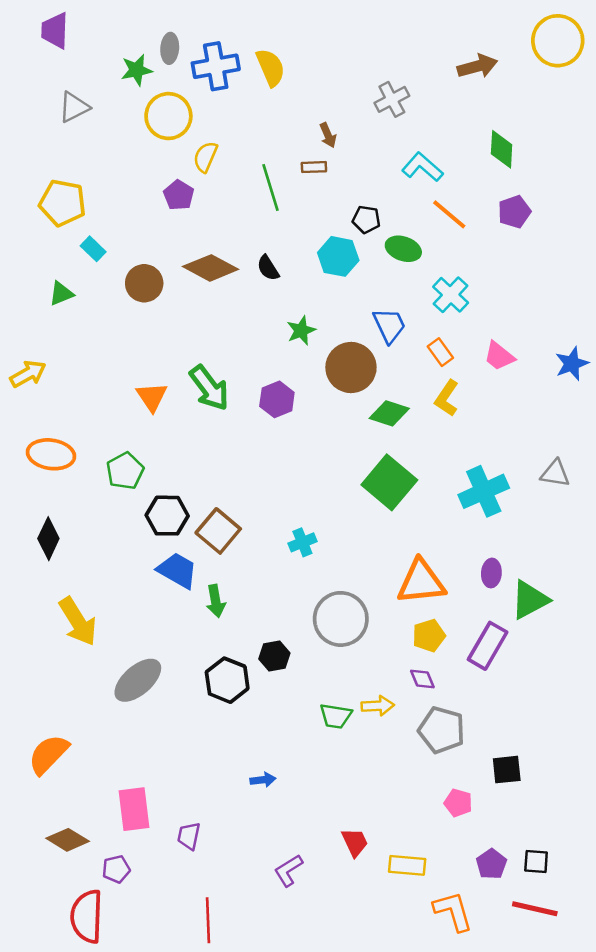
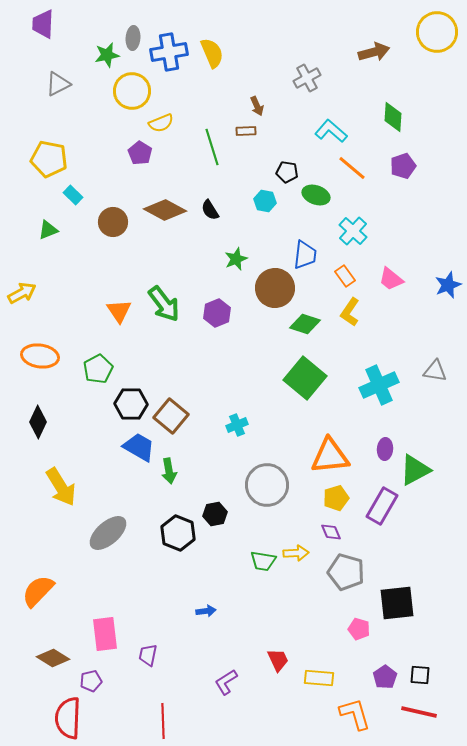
yellow semicircle: (205, 157) -> (161, 123), turned -135
cyan hexagon: (338, 256) -> (265, 201), size x0.7
blue trapezoid: (389, 325) -> (305, 255), turned 32
black square: (507, 770) -> (397, 603), size x1.5

